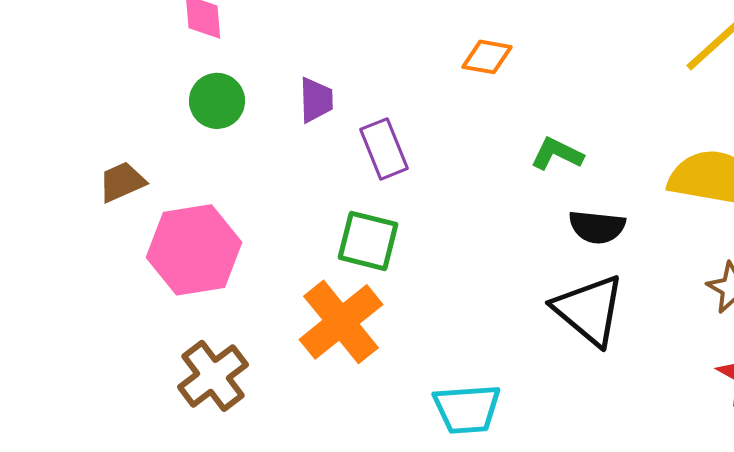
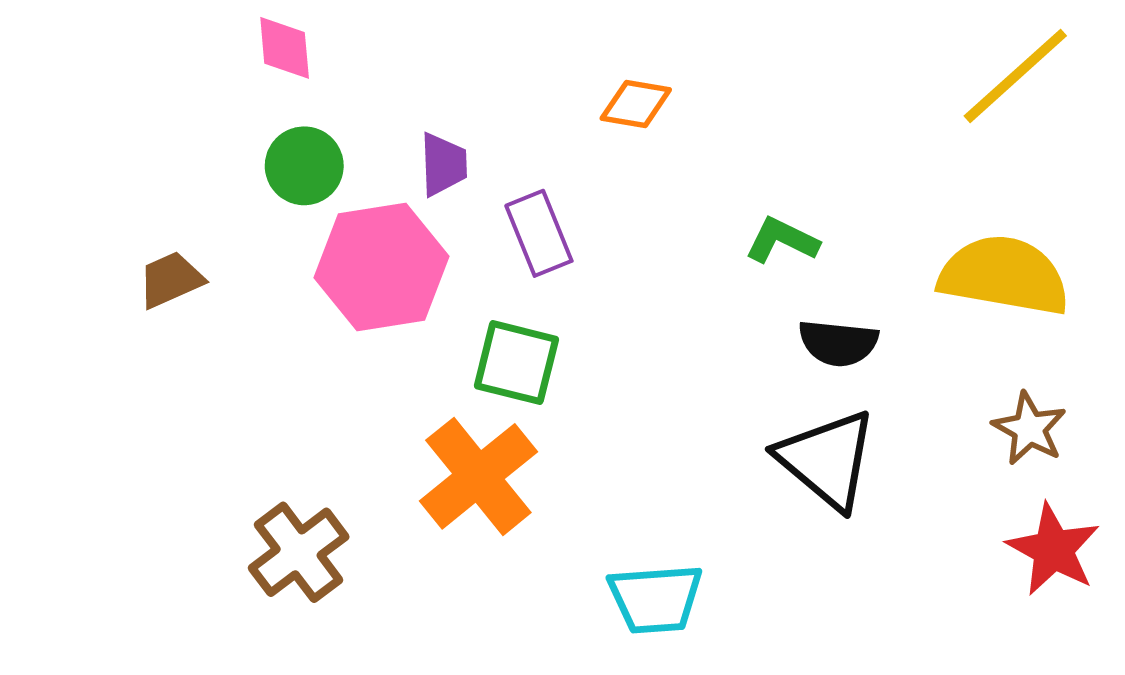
orange diamond: (487, 57) -> (636, 104), moved
pink hexagon: (194, 250) -> (381, 267), moved

